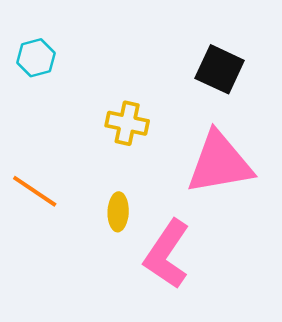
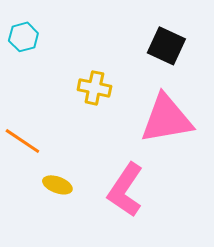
yellow ellipse: (118, 212) -> (57, 185), moved, turned -72

